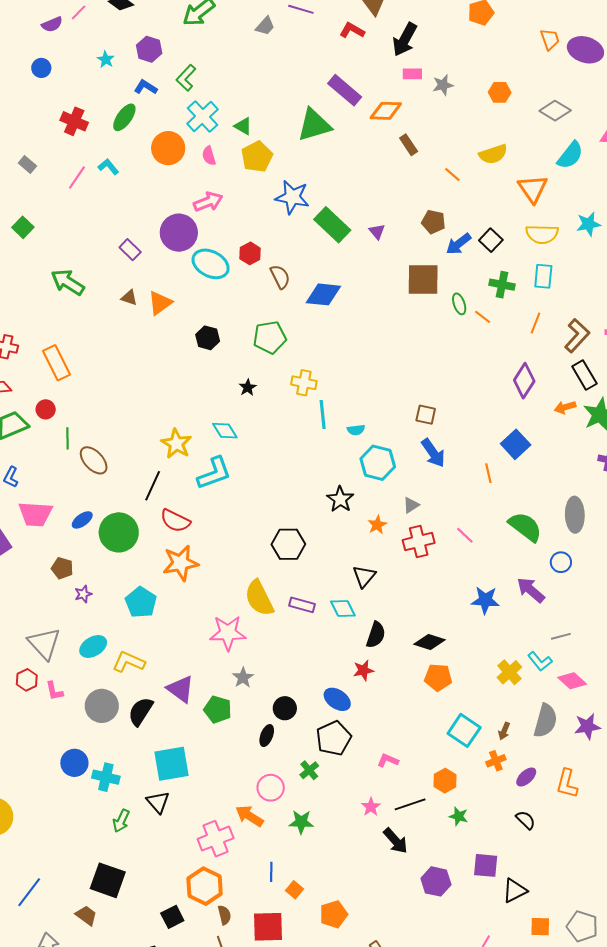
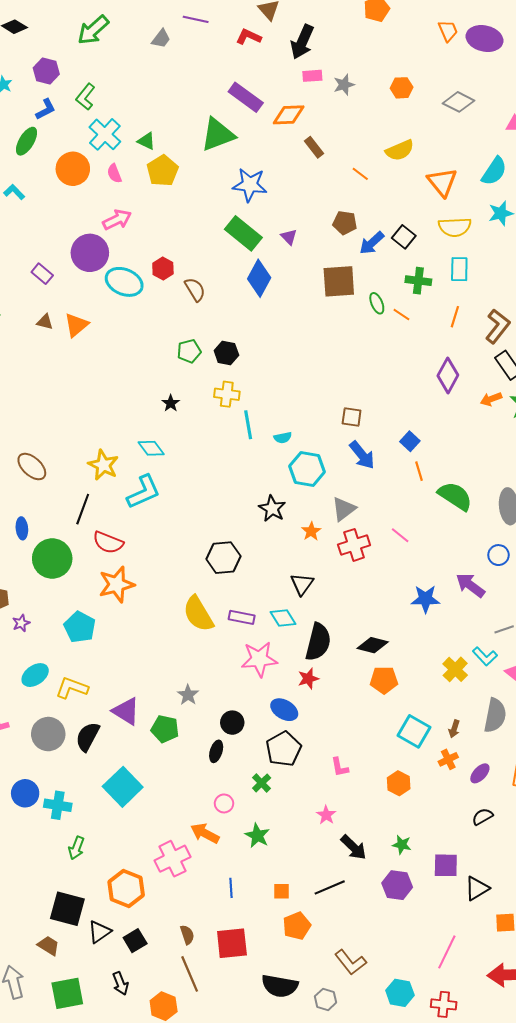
blue L-shape: (146, 87) -> (46, 109), turned 125
cyan semicircle: (570, 155) -> (494, 171), moved
blue star: (292, 197) -> (250, 185), moved
blue diamond: (323, 294) -> (259, 278), moved, turned -63
green pentagon: (270, 337) -> (189, 351), size x0.7
black hexagon: (208, 338) -> (226, 353), moved
blue square: (516, 444) -> (410, 441), moved, size x0.7
brown ellipse: (94, 460) -> (32, 467), moved
gray triangle: (411, 505) -> (344, 509), size x1.5
blue ellipse: (82, 520) -> (22, 528), moved, turned -55
green semicircle: (525, 527) -> (455, 496), moved
pink star: (228, 633) -> (259, 659), moved
black semicircle: (376, 635) -> (318, 642), size x1.4
pink L-shape: (388, 760) -> (340, 767), turned -120
cyan square: (171, 764) -> (123, 787), turned -30
pink circle: (271, 788) -> (224, 803), size x0.7
black triangle: (158, 802) -> (99, 932), moved, turned 40
black line: (410, 804) -> (330, 887), moved
green star: (459, 816) -> (402, 845), moved
black semicircle: (526, 820) -> (482, 817), turned -70
green star: (301, 822) -> (257, 836), turned 30
orange hexagon: (205, 886) -> (126, 889), moved
orange square: (295, 890) -> (281, 891), moved, turned -36

